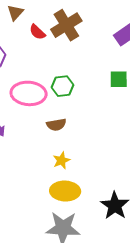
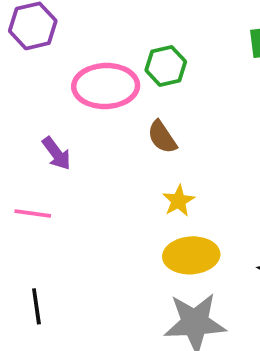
brown semicircle: (56, 125) -> (162, 137), turned 72

